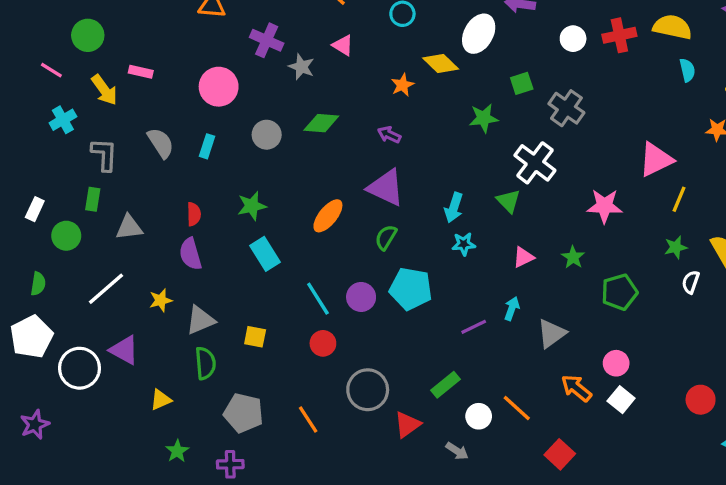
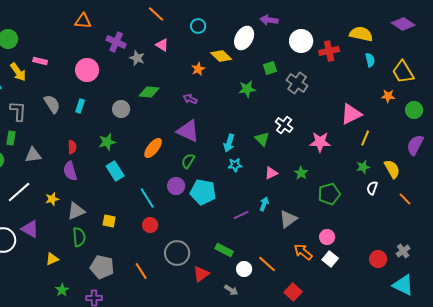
red cross: (619, 35) -> (329, 51), moved
white circle: (573, 39) -> (301, 41), size x1.5
gray circle: (267, 135) -> (121, 109), moved
white cross: (535, 163) -> (284, 125), moved, size x0.7
purple circle: (361, 297) -> (176, 186), moved
green rectangle: (446, 385) -> (224, 250), turned 66

